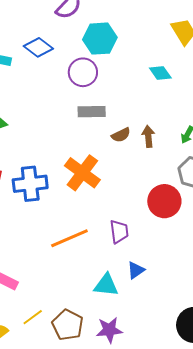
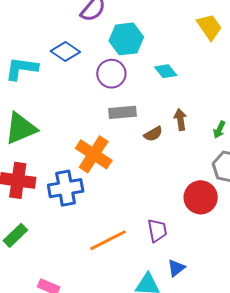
cyan diamond: (160, 73) -> (166, 71), moved
brown arrow: (148, 136) -> (180, 120), moved
orange cross: (82, 173) -> (94, 154), moved

